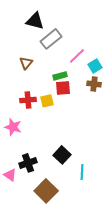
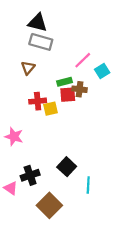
gray rectangle: (51, 39) -> (41, 42), moved, turned 55
brown cross: (94, 84) -> (80, 89), moved
red cross: (28, 100) -> (38, 101), moved

